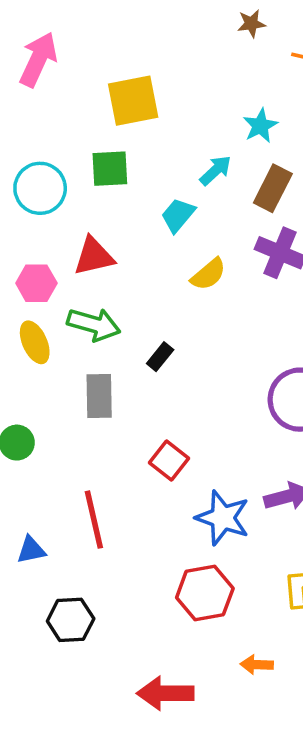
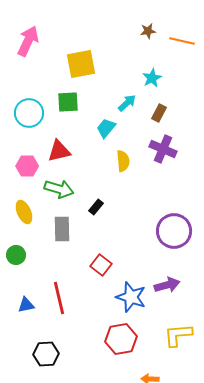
brown star: (251, 24) -> (148, 31), moved
brown rectangle: (273, 188) -> (159, 113), size x0.7
yellow semicircle: (208, 274) -> (123, 161), turned -55
yellow ellipse: (35, 342) -> (24, 212), moved
blue triangle: (31, 550) -> (26, 305), moved

